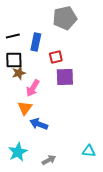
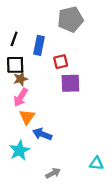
black line: (13, 36) -> (14, 39), turned -56
pink arrow: (33, 88) -> (21, 97), moved
cyan star: (18, 152) -> (19, 150), moved

